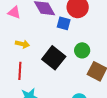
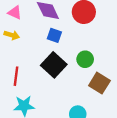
blue square: (64, 23) -> (54, 35), moved
yellow arrow: (22, 44) -> (12, 35), moved

